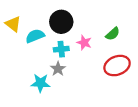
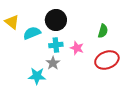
green semicircle: (113, 34) -> (103, 31), turned -32
pink star: (84, 43) -> (77, 48), moved

